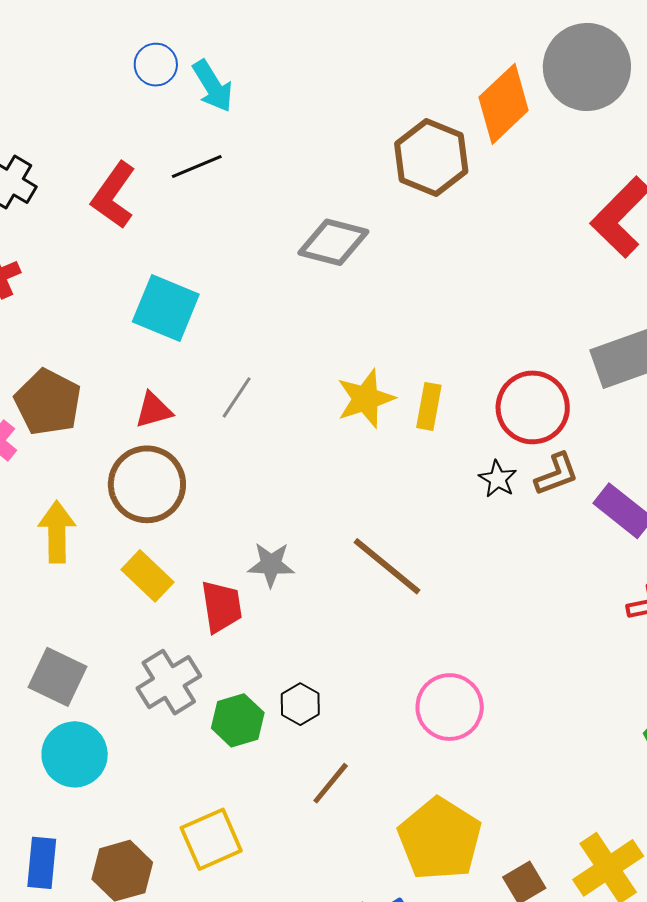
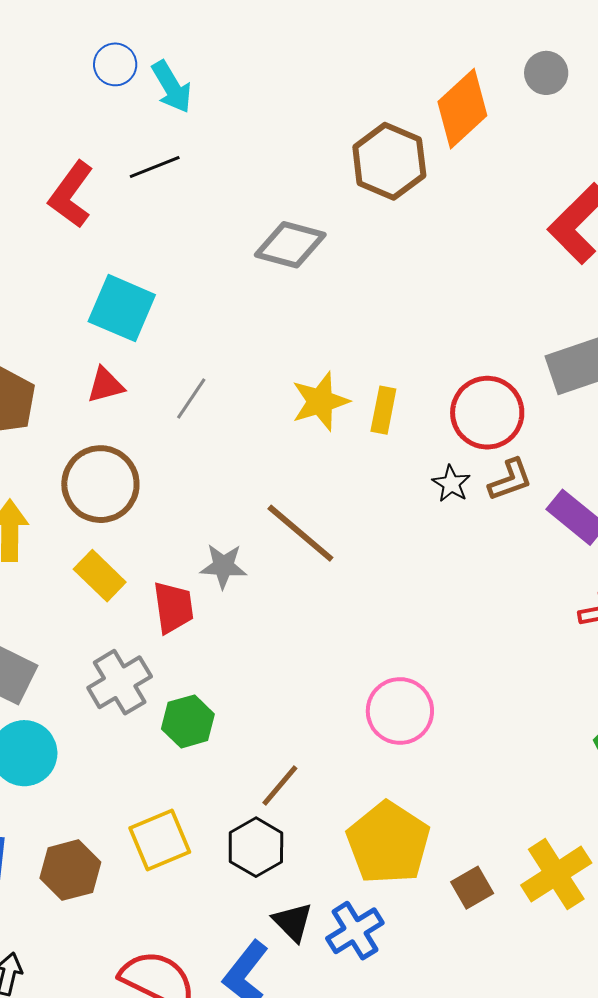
gray circle: (587, 67) -> (546, 73), size x0.5
red triangle: (153, 410) -> (105, 385), moved
brown line: (387, 566) -> (300, 533), moved
black hexagon: (300, 704) -> (256, 847), moved, size x1.4

